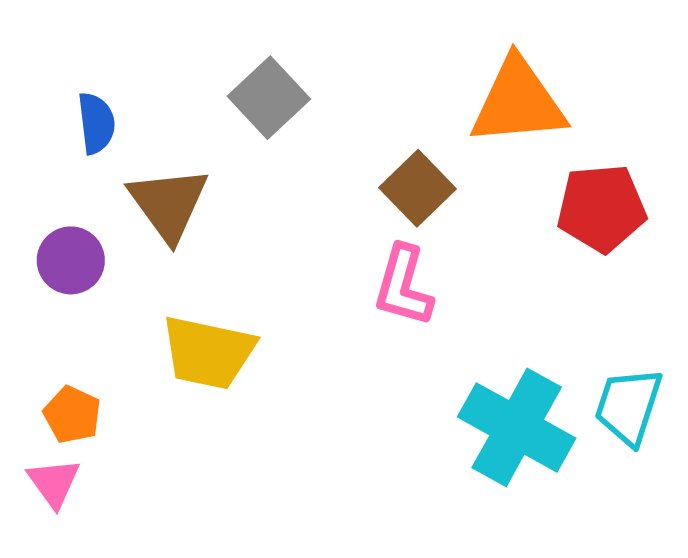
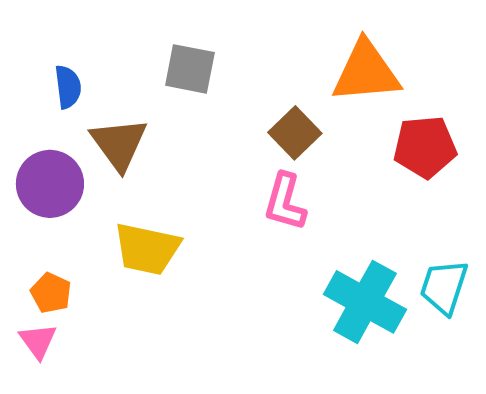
gray square: (269, 98) -> (190, 69), turned -36
purple circle: (71, 260) -> (50, 184), size x1.4

